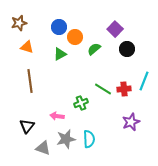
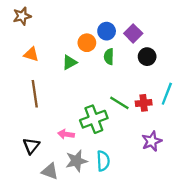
brown star: (19, 23) -> (22, 16), moved
blue circle: (59, 27) -> (107, 31), moved
green semicircle: (94, 49) -> (109, 57), turned -48
green cross: (81, 103) -> (94, 119), size x1.6

